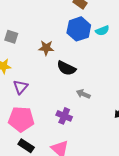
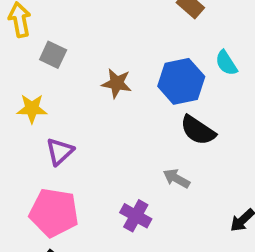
blue hexagon: (79, 29) -> (181, 81), moved
cyan semicircle: (102, 31) -> (226, 63), turned 72
black semicircle: (66, 68) -> (198, 130), moved

